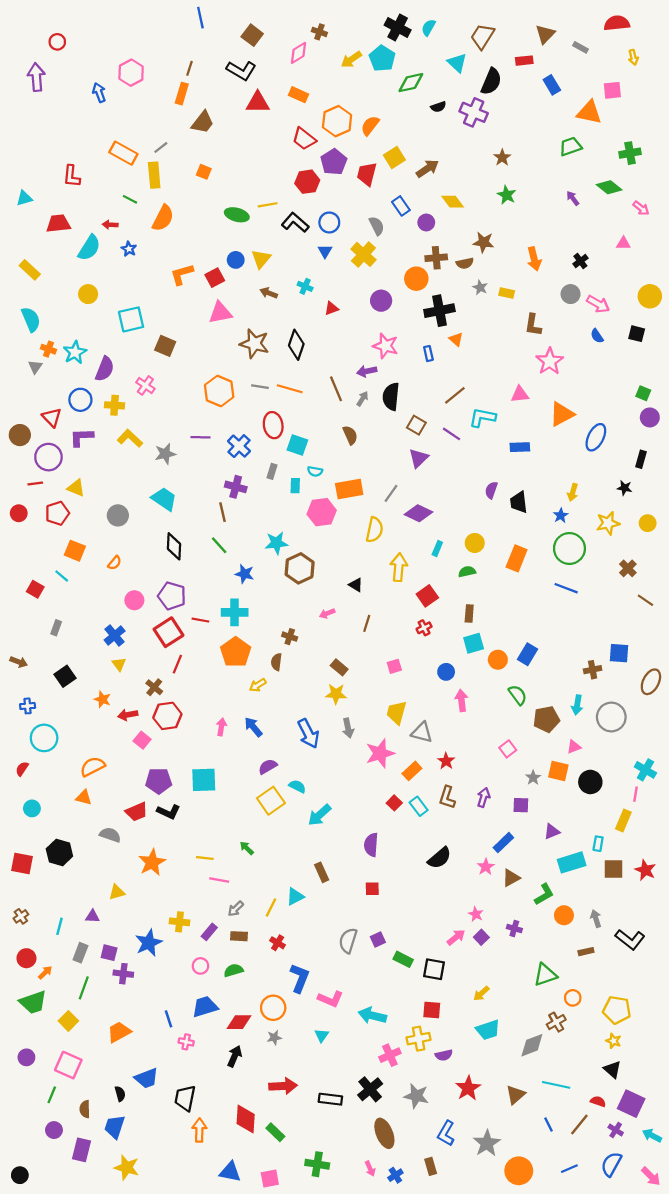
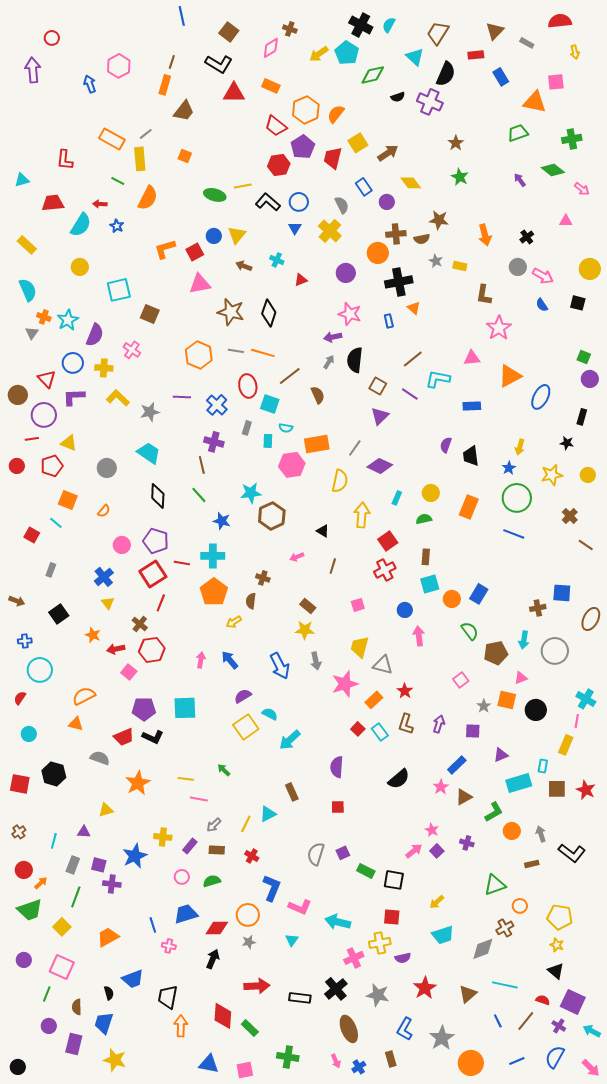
brown line: (336, 389) -> (290, 376), moved, turned 75
red cross: (424, 628) -> (385, 570), size x1.5

